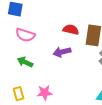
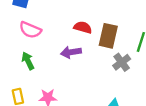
green arrow: (25, 62) -> (28, 61), turned 35

